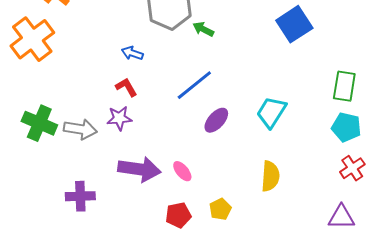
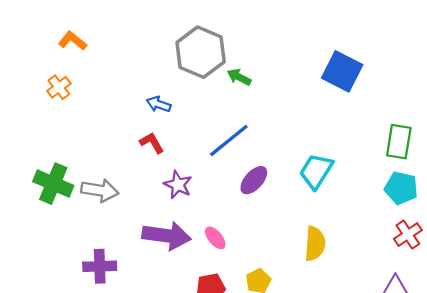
blue square: (294, 24) -> (342, 71), turned -30
orange cross: (32, 39) -> (59, 87), moved, size x0.5
purple star: (119, 118) -> (178, 185), moved, turned 30

